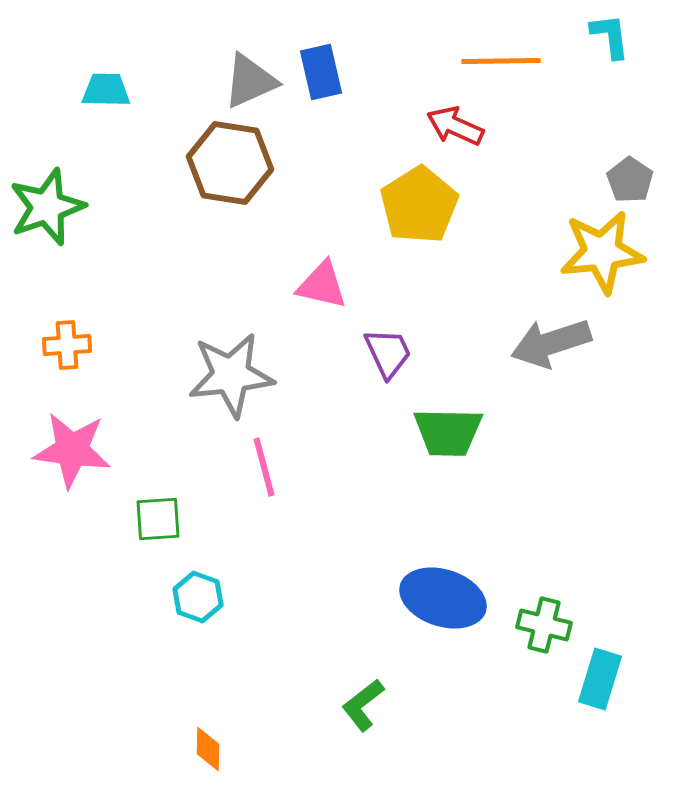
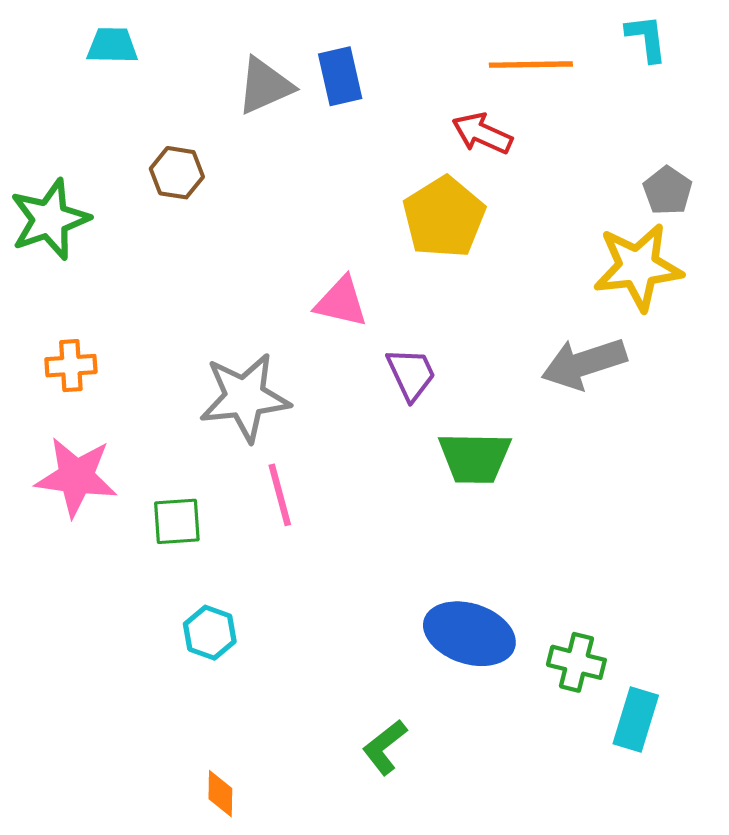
cyan trapezoid: (106, 90) -> (112, 46), moved
brown hexagon: (230, 163) -> (177, 173), moved, size x0.6
green square: (158, 519) -> (177, 521), moved

